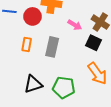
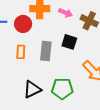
pink arrow: (75, 25) -> (66, 13), moved
black square: (93, 43) -> (69, 42), moved

